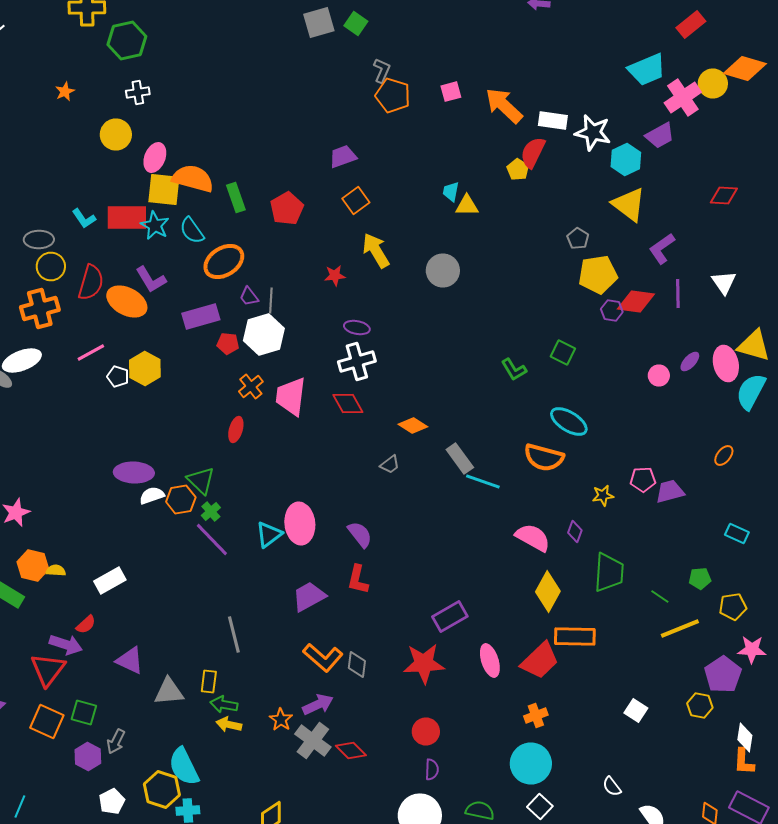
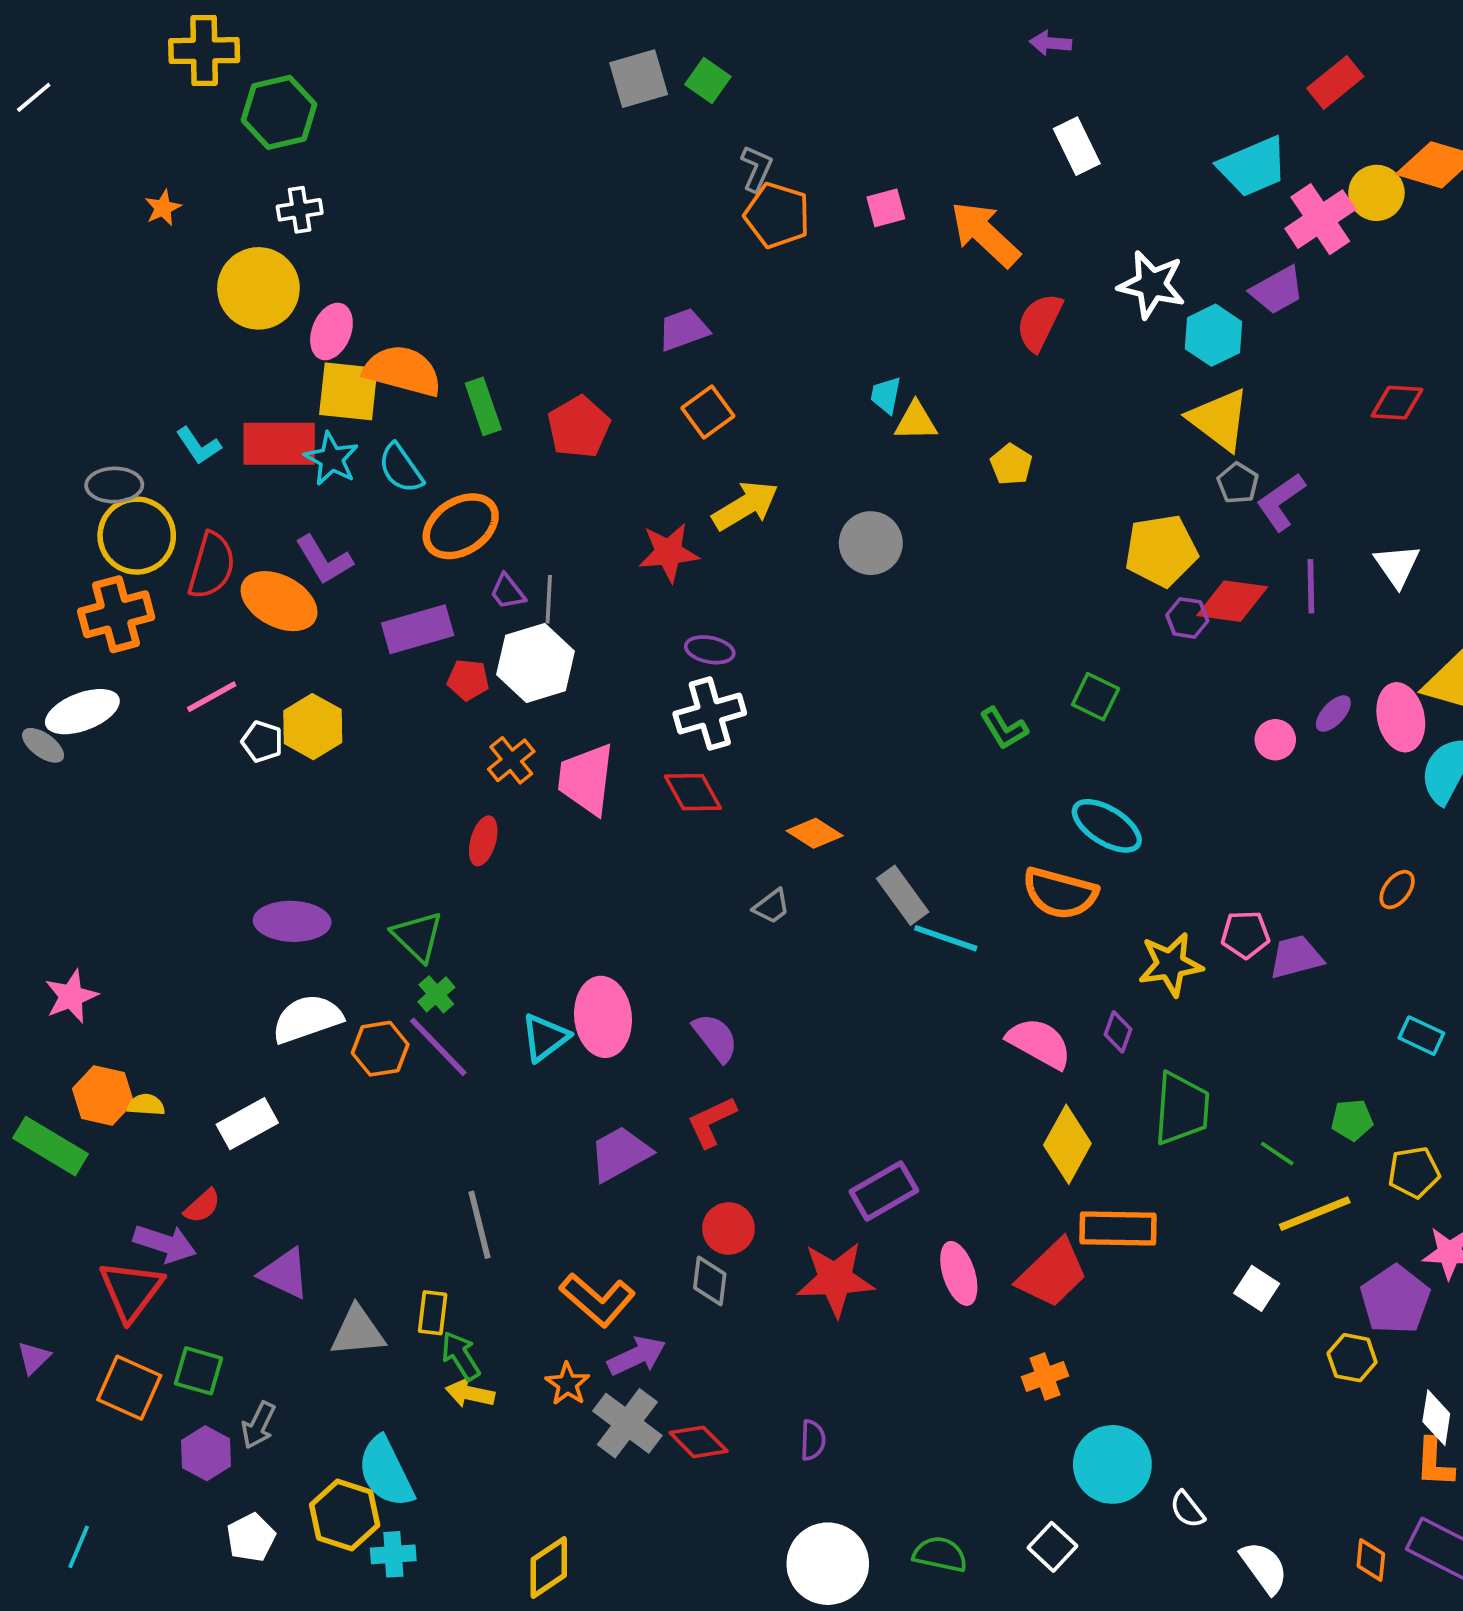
white rectangle: (553, 120) -> (1077, 146), moved, turned 56
yellow circle: (116, 134) -> (258, 288), size x1.4
yellow pentagon: (518, 170) -> (1011, 464), moved
gray pentagon: (578, 238) -> (1238, 483), moved
yellow arrow: (376, 250) -> (745, 506), turned 90
yellow circle: (51, 266) -> (137, 536), size x1.4
red star: (335, 276) -> (669, 552), size x1.5
white semicircle: (152, 496) -> (307, 1019), moved, size x1.5
yellow star: (603, 496) -> (1170, 964), size x1.6
orange hexagon: (181, 500) -> (380, 1049), moved
red L-shape: (358, 580) -> (712, 1122), turned 52
orange L-shape: (323, 658) -> (597, 1300), moved
green arrow: (224, 704) -> (461, 1356), turned 48
white square: (636, 710) -> (1257, 1288), moved
red circle: (426, 732) -> (728, 1228), moved
cyan circle: (531, 764) -> (1112, 1464), moved
purple semicircle: (432, 770) -> (813, 1440), moved

